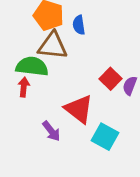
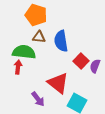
blue semicircle: (79, 25) -> (61, 41), moved, size x1.5
brown triangle: (53, 46) -> (39, 37), size x0.6

